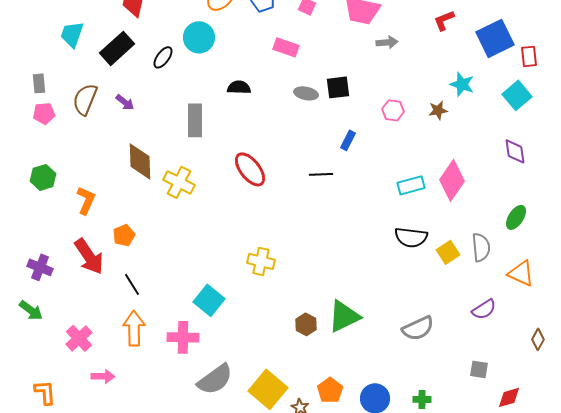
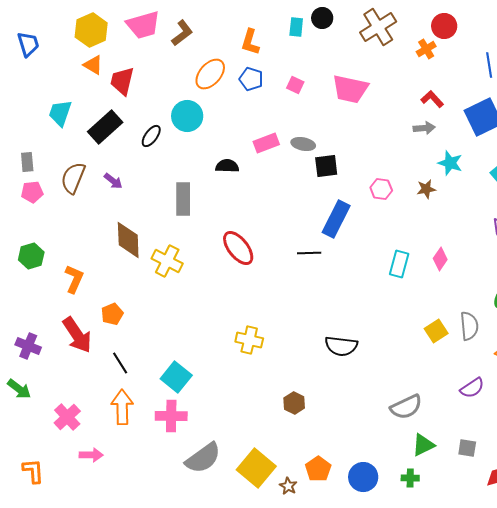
red L-shape: (444, 20) -> (432, 99), turned 70
gray arrow: (387, 42) -> (424, 128), moved
pink rectangle: (286, 47) -> (266, 143), moved, turned -40
gray ellipse: (306, 93) -> (303, 144), moved
blue rectangle: (348, 140) -> (336, 219), size x1.8
pink diamond: (452, 180) -> (440, 259), size x0.6
cyan rectangle: (411, 185) -> (399, 264), turned -60
black semicircle: (411, 237) -> (341, 346), moved
cyan square: (209, 300) -> (176, 377), moved
green triangle: (344, 316) -> (423, 445), moved, size x0.7

